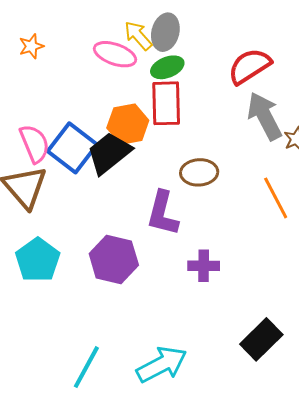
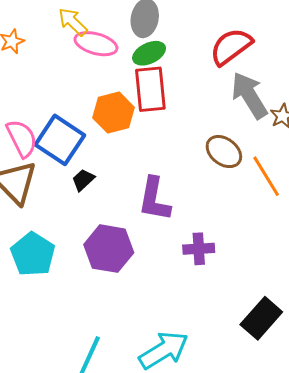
yellow arrow: (138, 36) -> (73, 22), moved
black trapezoid: (109, 153) -> (83, 180), moved, size x0.5
brown ellipse: (199, 172) -> (224, 152), moved, turned 45

